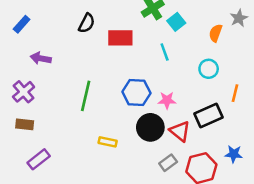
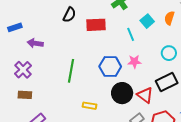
cyan square: (176, 22) -> (147, 21), moved
blue rectangle: (22, 24) -> (15, 27), moved, turned 32
cyan circle: (209, 69) -> (169, 53), moved
pink star: (167, 100) -> (134, 62), moved

